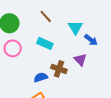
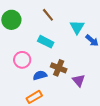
pink circle: (13, 48) -> (22, 60), moved
purple triangle: (80, 60) -> (79, 81), moved

